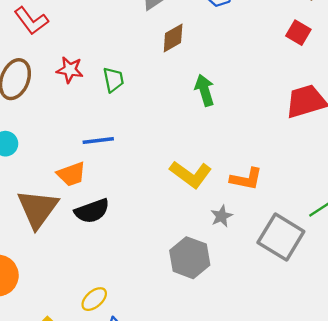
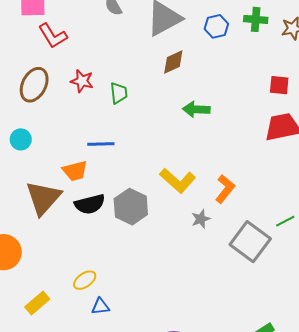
red square: (298, 33) -> (279, 85), moved, turned -30
green arrow: (205, 90) -> (196, 109), turned -76
orange L-shape: (246, 179) -> (225, 189), turned -68
gray hexagon: (190, 258) -> (131, 207), moved

